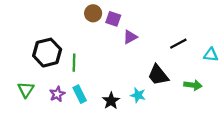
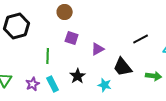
purple square: (113, 19) -> (72, 38), moved
purple triangle: (130, 37) -> (98, 49), moved
black hexagon: (47, 53) -> (17, 26), moved
black star: (111, 101) -> (78, 76), moved

